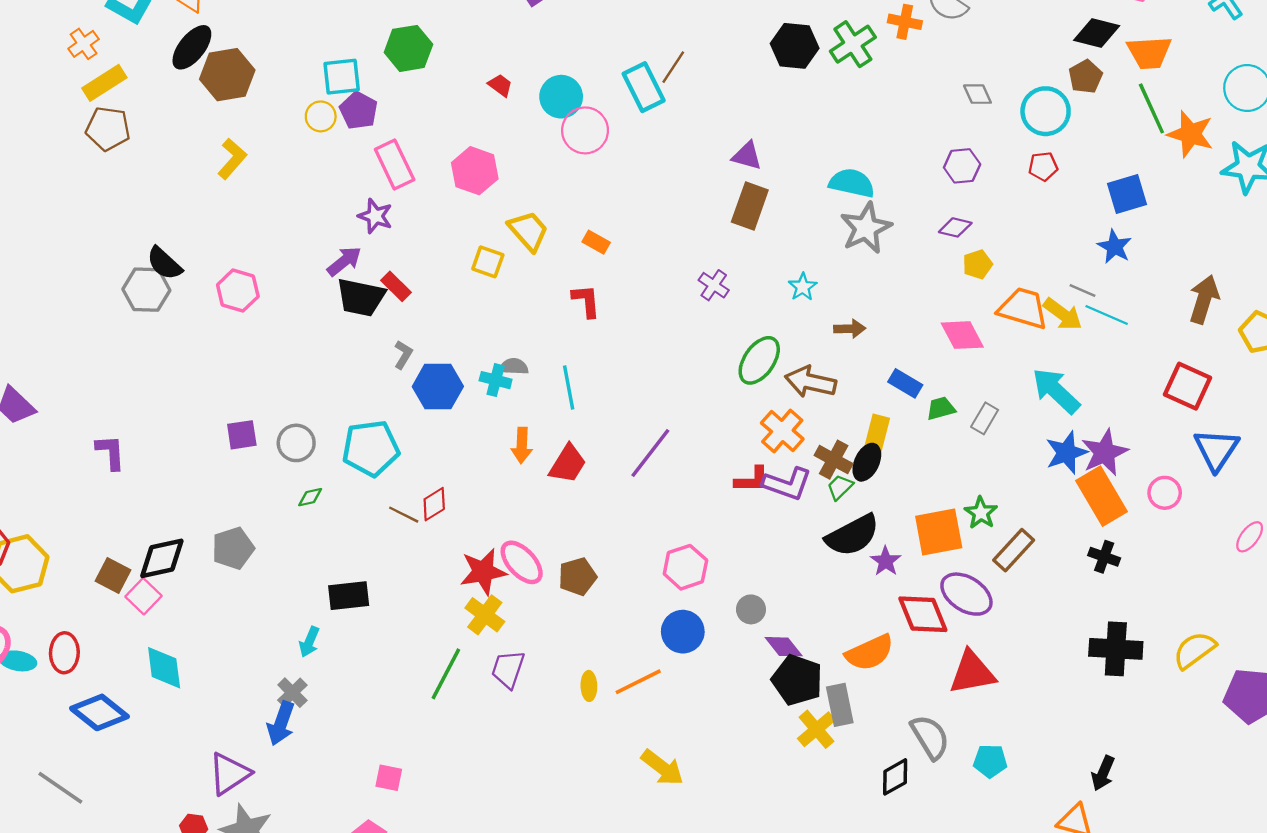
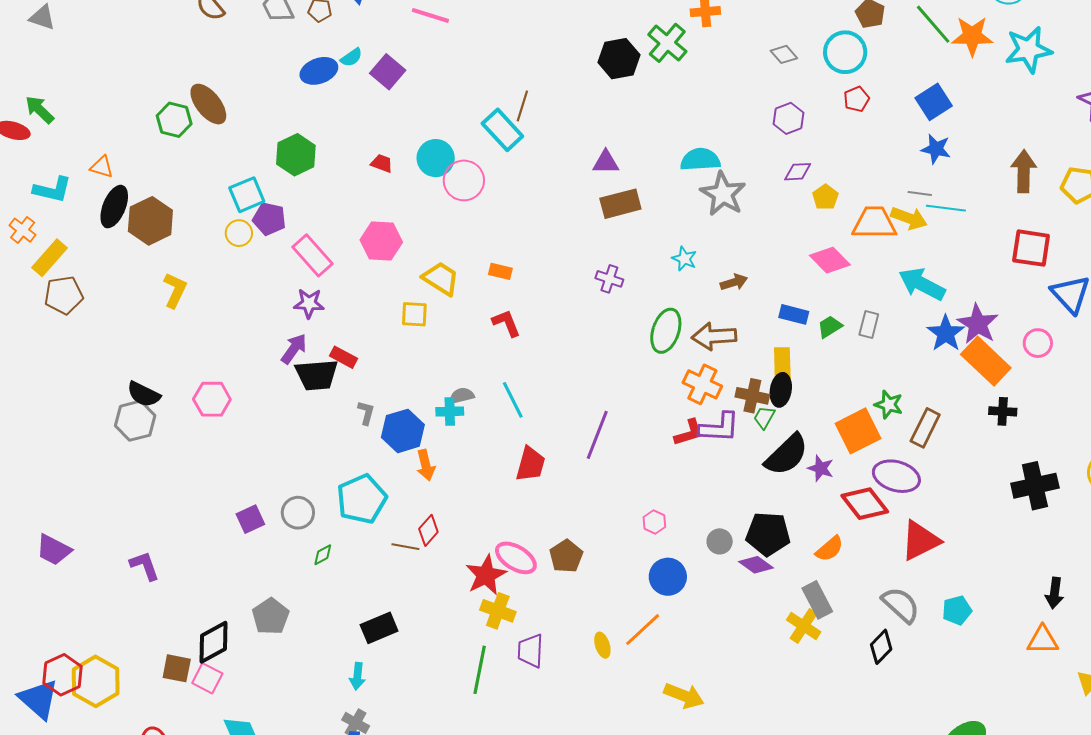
brown rectangle: (750, 206) -> (620, 204), turned 72
orange arrow: (522, 445) -> (426, 465), moved
pink hexagon: (685, 567) -> (654, 522), size x0.6
orange semicircle: (870, 653) -> (830, 549), size x0.7
black pentagon: (797, 680) -> (768, 534), moved

